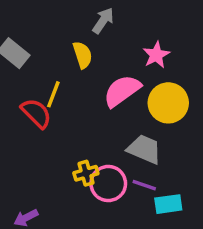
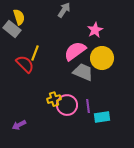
yellow semicircle: (83, 55) -> (19, 17), moved
gray trapezoid: (144, 149) -> (83, 72), moved
purple line: (144, 185) -> (88, 106), turned 64

